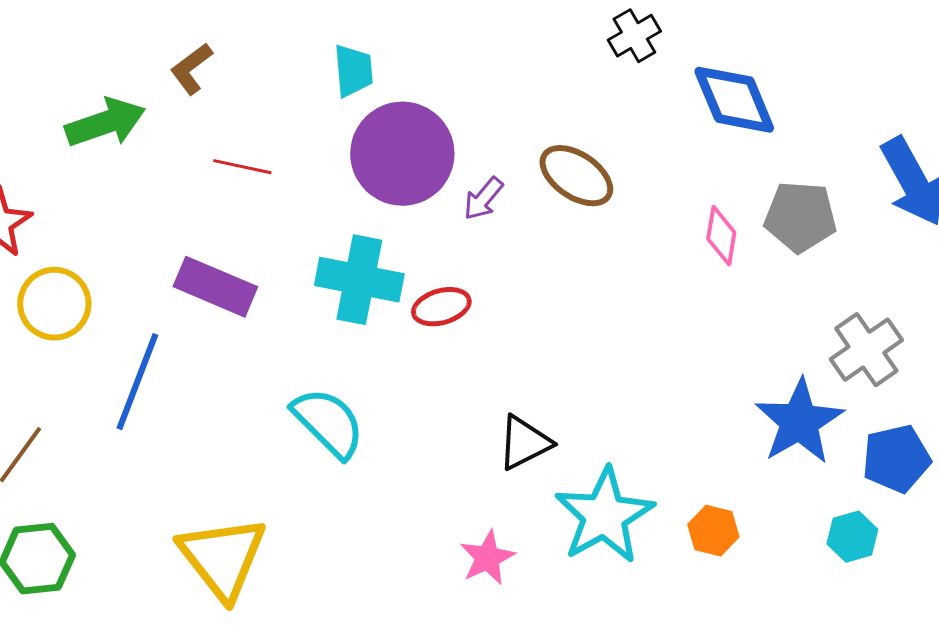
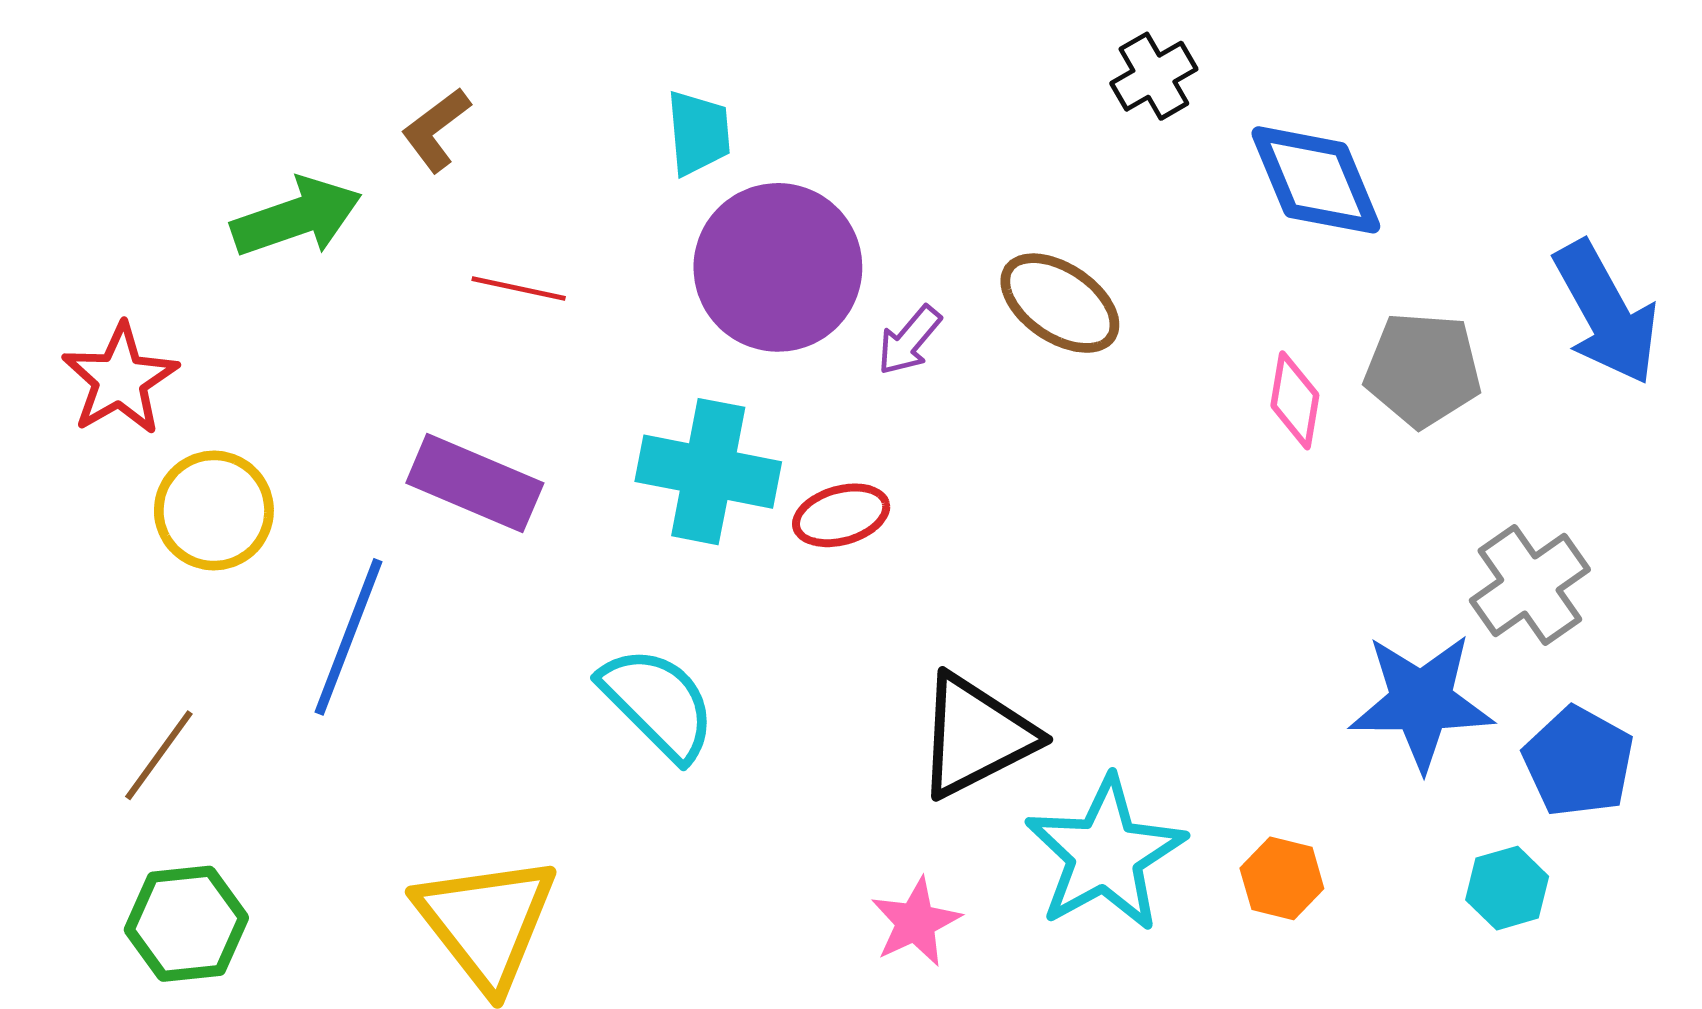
blue star: (799, 422) -> (1421, 702), turned 30
black triangle: (524, 443) -> (976, 736), size x1.4
blue pentagon: (896, 459) -> (1578, 762), turned -30

